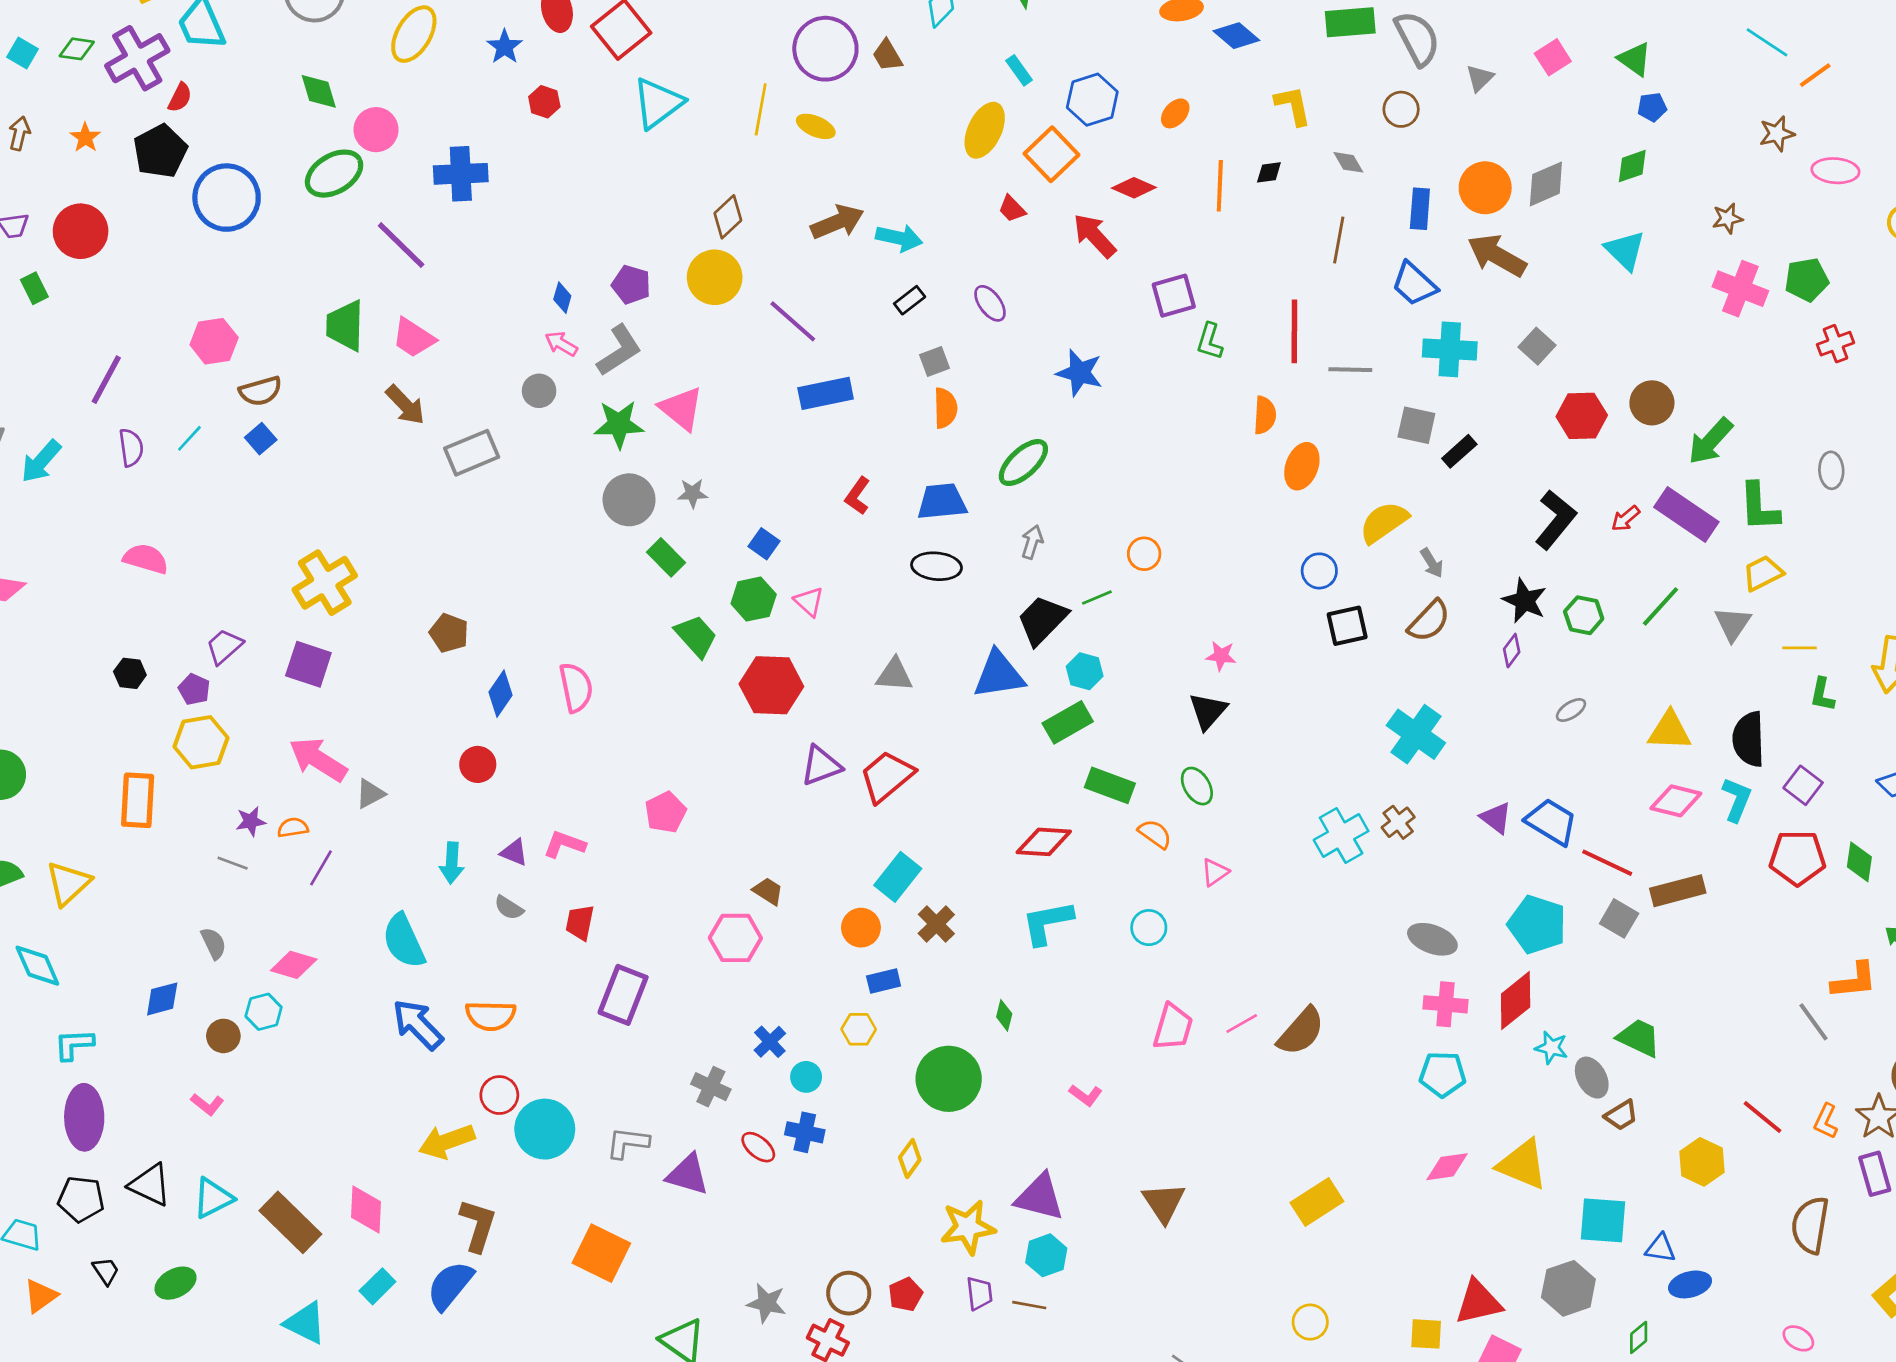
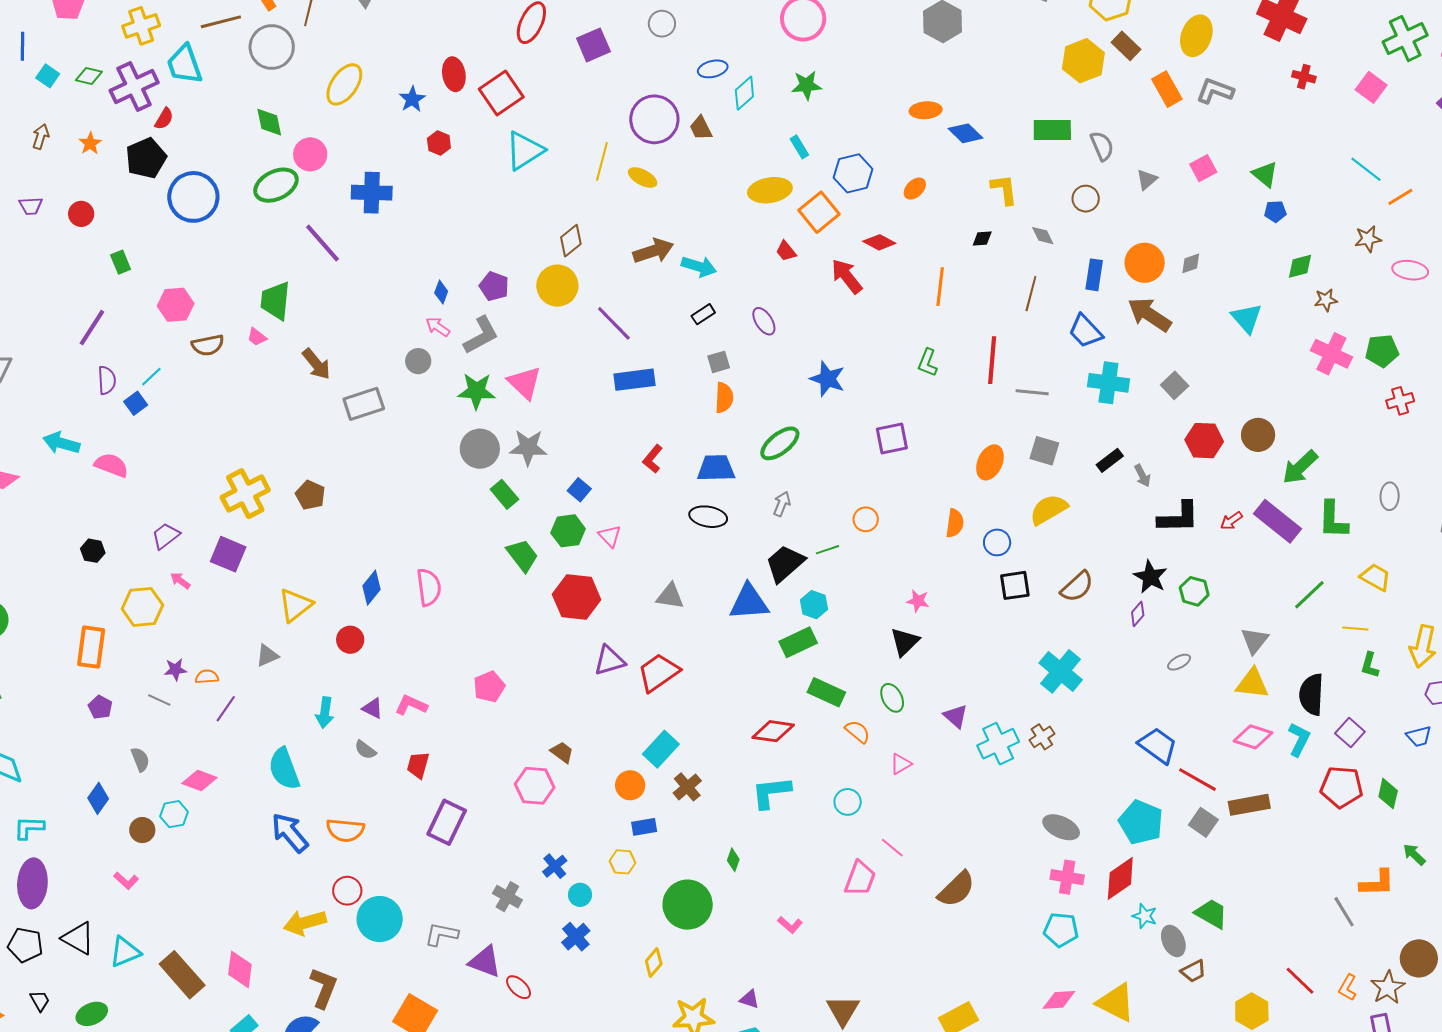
gray semicircle: (1417, 38) -> (1102, 146), size x0.7
yellow ellipse: (985, 130) -> (770, 190), turned 51
green diamond: (1632, 166) -> (1300, 266), moved
gray diamond: (1546, 184) -> (1191, 263), size x0.6
orange line: (1220, 186) -> (940, 287), moved
red circle: (81, 231) -> (81, 214), size x0.6
green rectangle: (34, 288) -> (121, 262), moved
purple square: (1174, 296) -> (892, 439), moved
pink trapezoid: (414, 338) -> (257, 337), moved, size x0.6
orange semicircle: (1265, 415) -> (955, 523), moved
gray square: (1416, 425) -> (1044, 451), moved
blue square: (261, 439) -> (136, 403), moved
cyan arrow: (41, 461) -> (61, 443), moved, turned 60
gray star: (693, 493) -> (528, 447), size x1.6
black L-shape: (1556, 520) -> (1178, 517), turned 45
gray arrow: (1432, 563) -> (1142, 476), moved
yellow trapezoid: (1763, 573) -> (1375, 577), moved, turned 52
green line: (1661, 606) -> (1309, 595), moved
gray triangle: (1733, 624) -> (1255, 641), moved
brown pentagon: (449, 633) -> (310, 495), moved
purple pentagon: (194, 689) -> (100, 707), moved
pink arrow: (318, 759) -> (180, 581), moved, size x0.5
purple triangle: (1496, 818) -> (956, 716), moved
yellow triangle: (68, 883) -> (295, 605), moved
blue diamond: (162, 999) -> (98, 798), turned -44
pink line: (1242, 1023) -> (892, 848), moved, turned 65
blue cross: (805, 1132) -> (576, 937), turned 32
red ellipse: (758, 1147) -> (519, 987), moved
purple triangle: (1040, 1197) -> (749, 999), size x0.5

